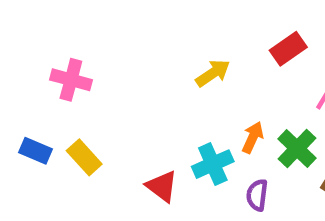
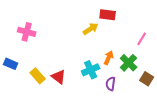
red rectangle: (288, 49) -> (108, 15), moved, turned 42
yellow rectangle: (84, 157) -> (38, 76), moved
red triangle: (162, 186) -> (59, 77), moved

